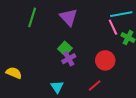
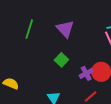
purple cross: (69, 59) -> (86, 73), moved

